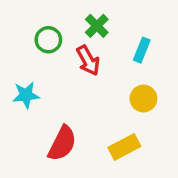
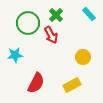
green circle: (48, 40) -> (28, 23), size x1.5
cyan rectangle: (142, 50) -> (89, 14), moved, turned -64

